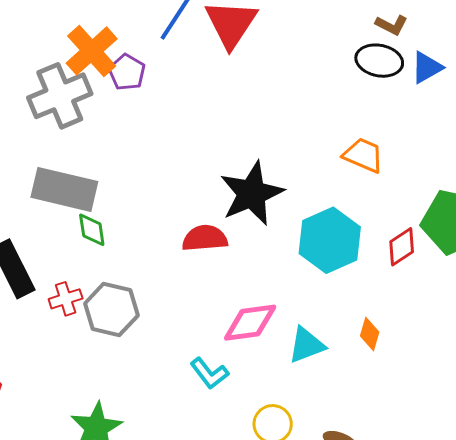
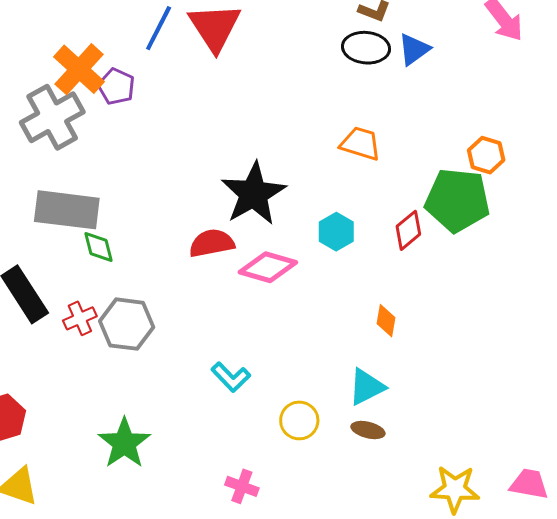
cyan hexagon: (330, 240) -> (336, 232), size x0.6
pink diamond: (250, 323) -> (268, 267), moved, turned 30
cyan triangle: (306, 345) -> (367, 387), moved

